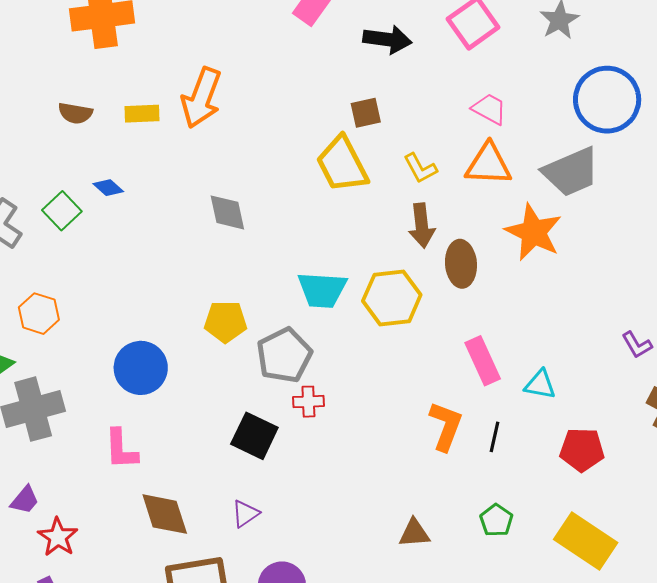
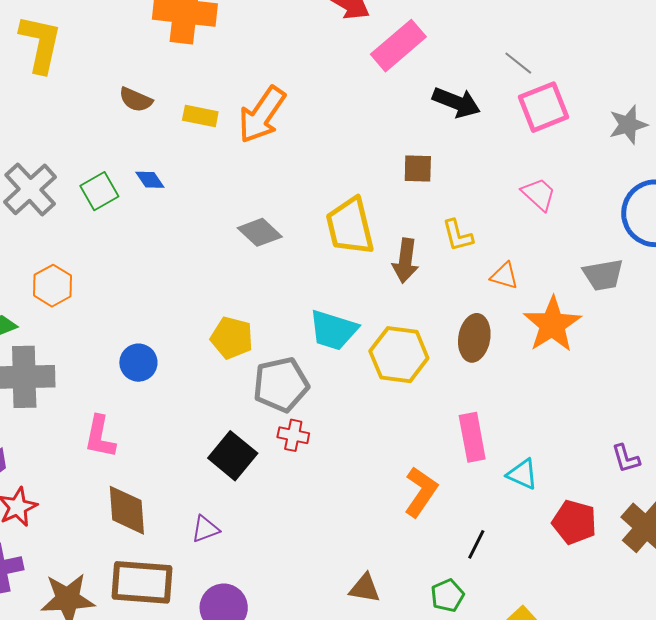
yellow trapezoid: (342, 164) -> (350, 226), moved
orange triangle: (488, 164) -> (504, 276), moved, size x0.6
gray trapezoid: (571, 172) -> (603, 275), size x0.7
gray diamond: (227, 212) -> (260, 232), turned -48
brown arrow: (422, 226) -> (405, 261), moved
blue circle: (141, 368) -> (138, 363), size x0.7
black line: (495, 437) -> (476, 544), moved
red pentagon: (582, 450) -> (574, 522), moved

